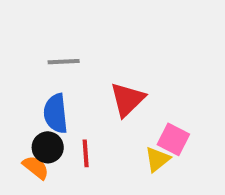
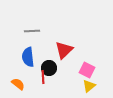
black circle: (48, 147) -> (49, 68), moved
yellow triangle: (157, 159) -> (89, 86), moved

